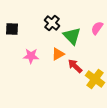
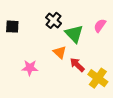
orange triangle: (58, 54) -> (60, 52), turned -48
pink star: (31, 56) -> (30, 68), moved

